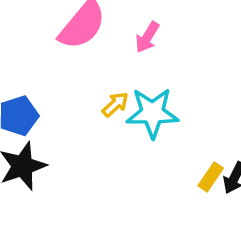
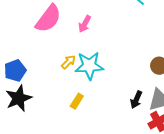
yellow rectangle: (211, 177) -> (77, 101), moved

